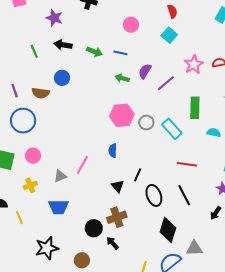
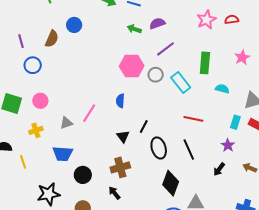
purple semicircle: (145, 71) -> (157, 23), turned 35
purple line: (166, 83) -> (166, 49), moved
purple line: (15, 91) -> (21, 41), moved
brown semicircle: (41, 93) -> (52, 39), turned -78
blue circle: (23, 121) -> (33, 65), size x0.7
black circle: (94, 228) -> (83, 175), moved

